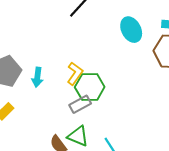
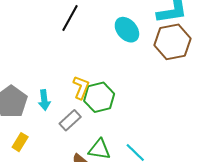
gray rectangle: (80, 104) -> (70, 120), moved

